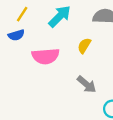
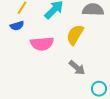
yellow semicircle: (84, 46) -> (75, 35), size x1.5

